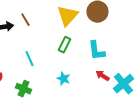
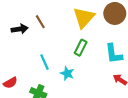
cyan star: (63, 79) -> (67, 73), moved

